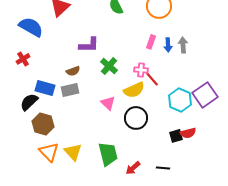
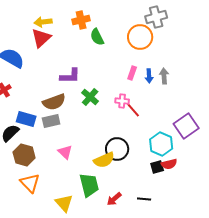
brown semicircle: (73, 71) -> (54, 102), size x1.6
yellow semicircle: (134, 90) -> (104, 160), moved
cyan hexagon: (180, 100) -> (161, 144), moved
pink triangle: (108, 103) -> (65, 152), moved
yellow triangle: (73, 152) -> (64, 203), moved

